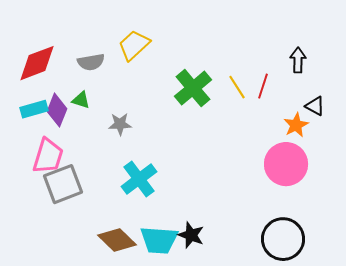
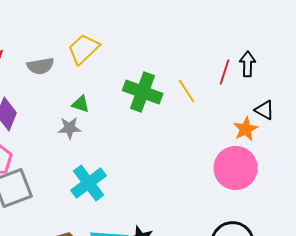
red line: (263, 86) -> (225, 72), moved
green cross: (193, 88) -> (143, 92), turned -30
green triangle: (81, 100) -> (81, 104), moved

